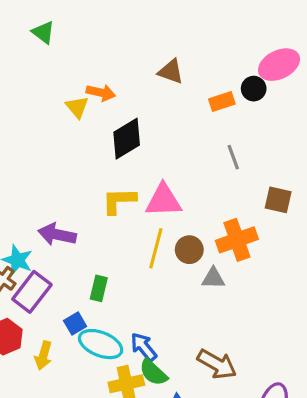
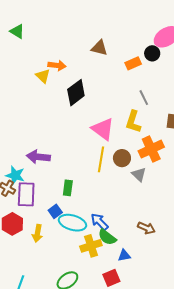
pink triangle: (164, 200) -> (103, 129), turned 45
yellow L-shape: (119, 201) -> (133, 122), moved, turned -65
gray triangle: (213, 278) -> (139, 174), turned 49
purple rectangle: (32, 292) -> (26, 194), turned -30
brown arrow: (217, 364) -> (146, 228), size x0.7

